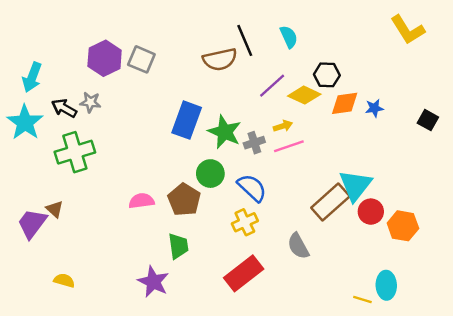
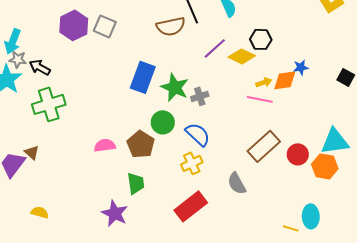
gray star: (90, 102) -> (18, 59), moved
orange diamond: (345, 103) -> (285, 80), moved
yellow arrow: (283, 126) -> (264, 82), moved
pink line: (289, 146) -> (260, 99), moved, turned 30
cyan triangle: (355, 185) -> (335, 141), moved, turned 44

